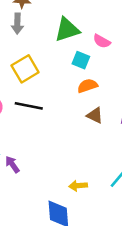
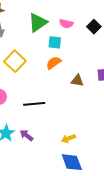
orange semicircle: (87, 86) -> (54, 63), moved
black line: (29, 106) -> (34, 104), moved
yellow arrow: (78, 186) -> (68, 138), moved

